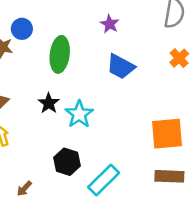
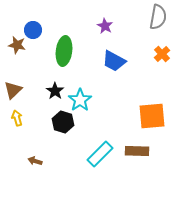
black hexagon: (67, 162) -> (63, 122), moved
brown rectangle: (169, 176) -> (137, 151), moved
brown arrow: (24, 189) -> (35, 161), turned 64

